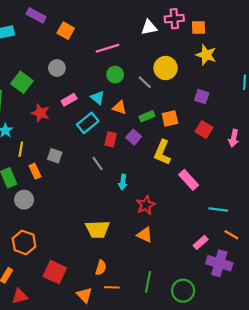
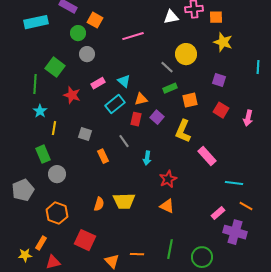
green circle: (115, 75) -> (78, 33), moved
orange triangle: (119, 107) -> (141, 99), moved, turned -32
green rectangle: (147, 116) -> (170, 88), moved
orange rectangle: (35, 171) -> (103, 156), moved
orange semicircle: (101, 268) -> (99, 204), moved

